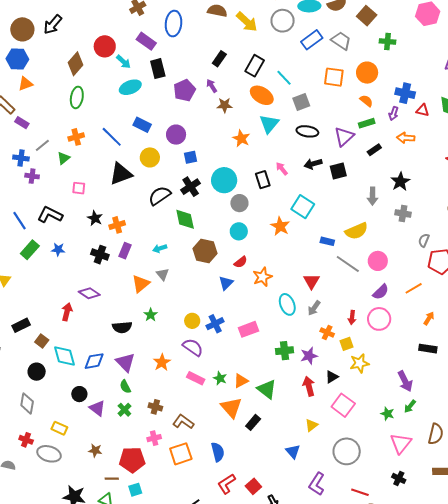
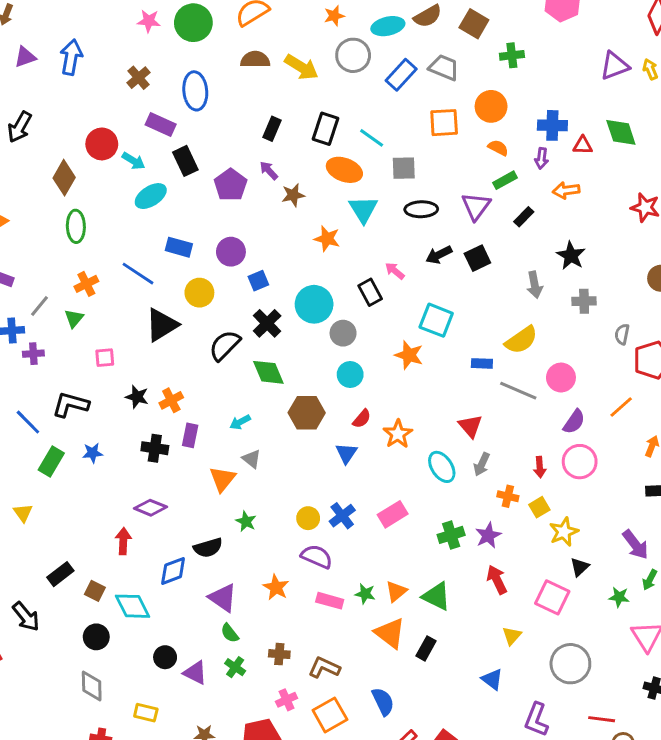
gray square: (301, 102) -> (404, 168), turned 30
blue diamond: (94, 361) -> (173, 571), moved
black triangle: (332, 377) -> (580, 567), moved

